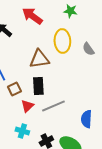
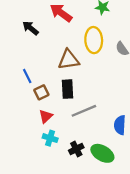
red triangle: (27, 106) -> (46, 116), moved

